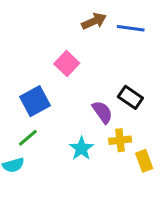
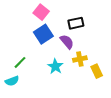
black rectangle: (130, 97) -> (76, 23), moved, turned -42
blue square: (35, 101) -> (43, 34), moved

